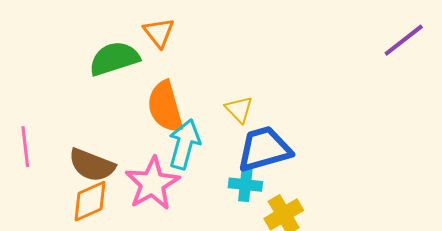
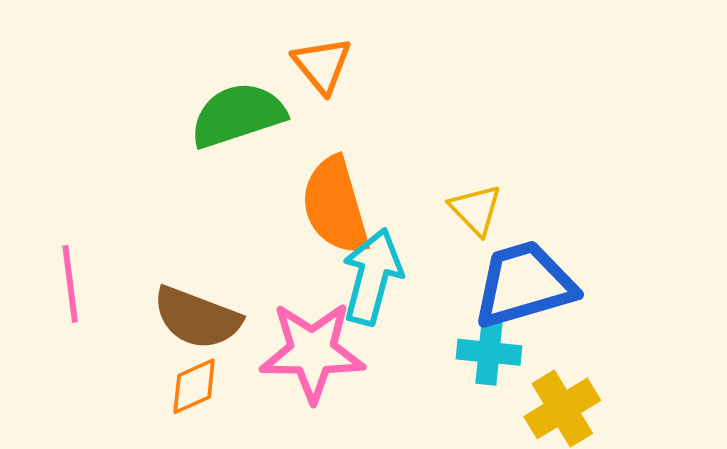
pink star: (152, 183) -> (312, 352), turned 30
orange diamond: (90, 201) -> (194, 386), size x0.7

